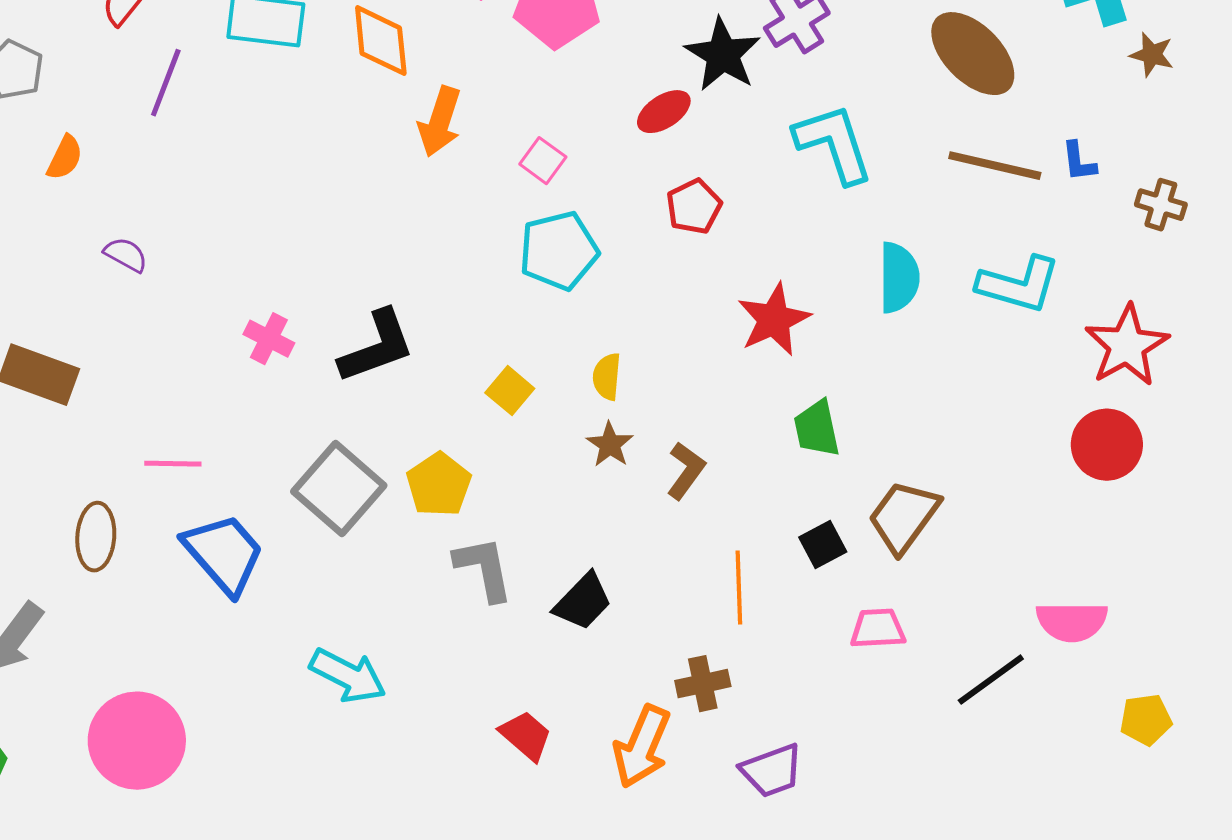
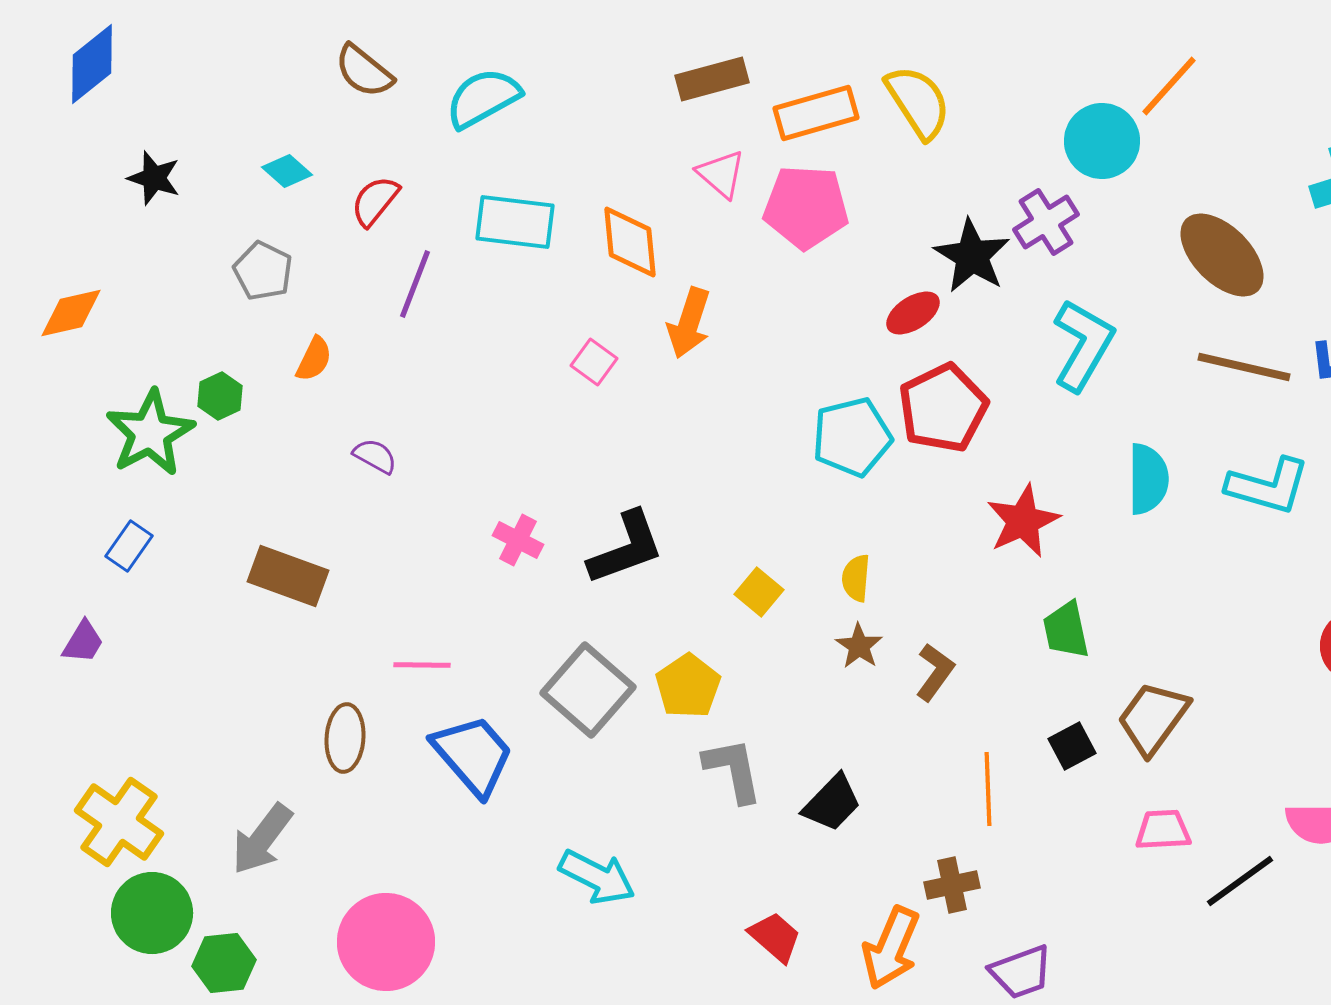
cyan L-shape: (834, 144) -> (1083, 345), turned 48
pink square: (543, 161) -> (594, 362), moved
red pentagon: (694, 207) -> (943, 408), size x1.6
cyan pentagon: (559, 251) -> (852, 437), moved
pink trapezoid: (878, 629) -> (1163, 830), moved

